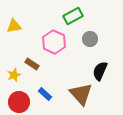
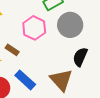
gray circle: (90, 39) -> (70, 25), size x1.6
blue rectangle: (45, 94) -> (25, 80), size x1.5

